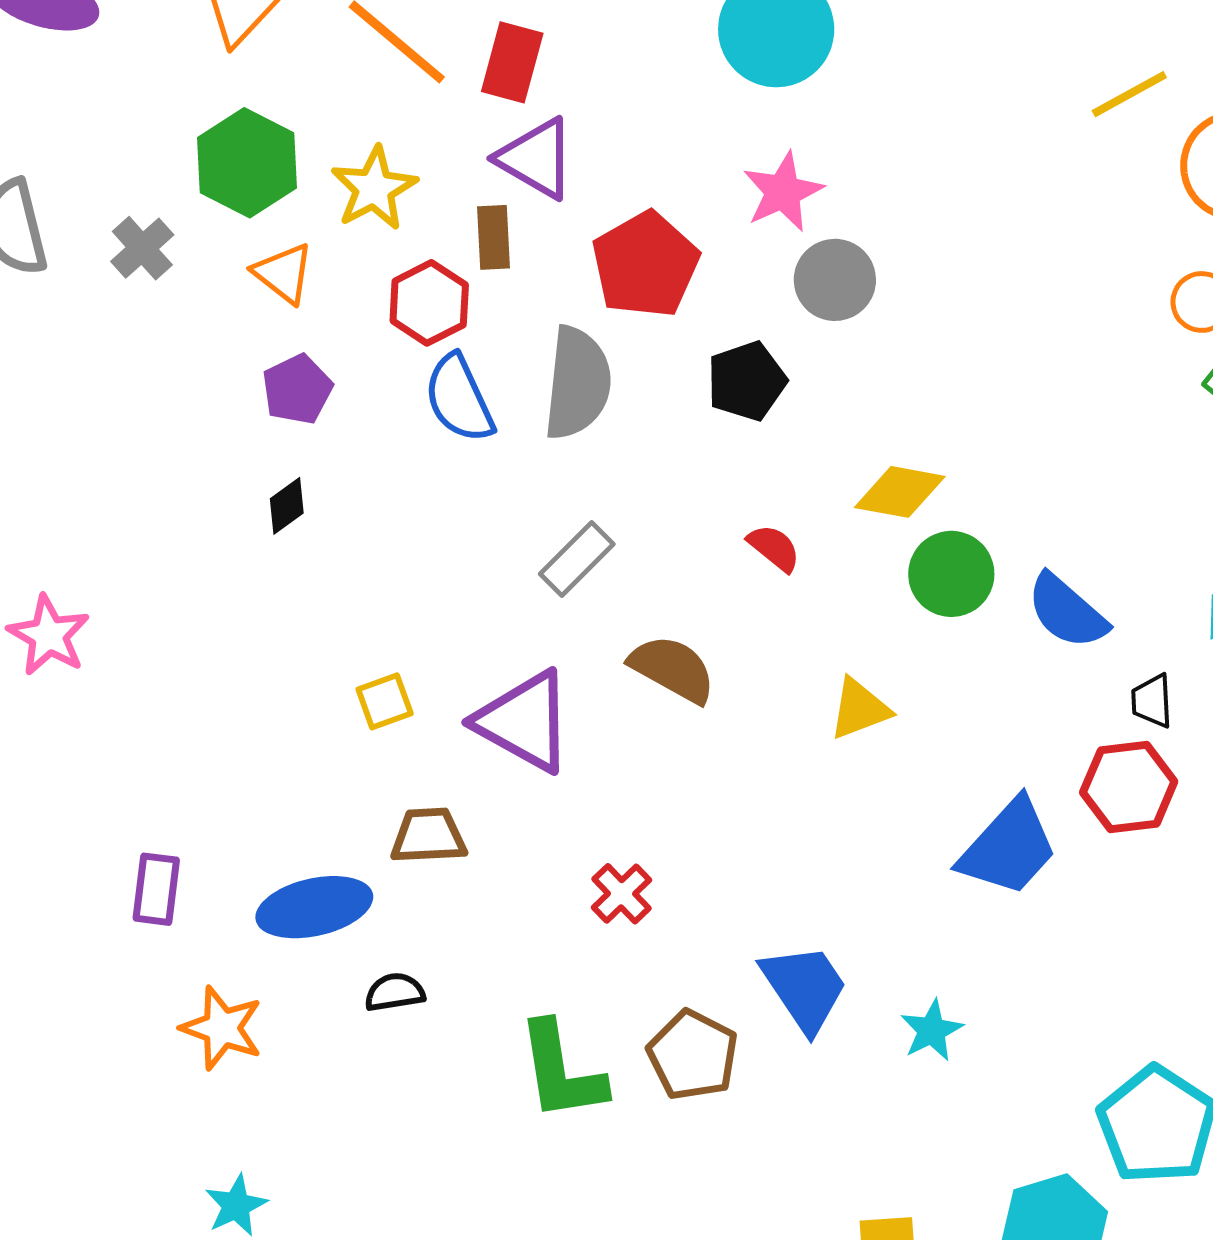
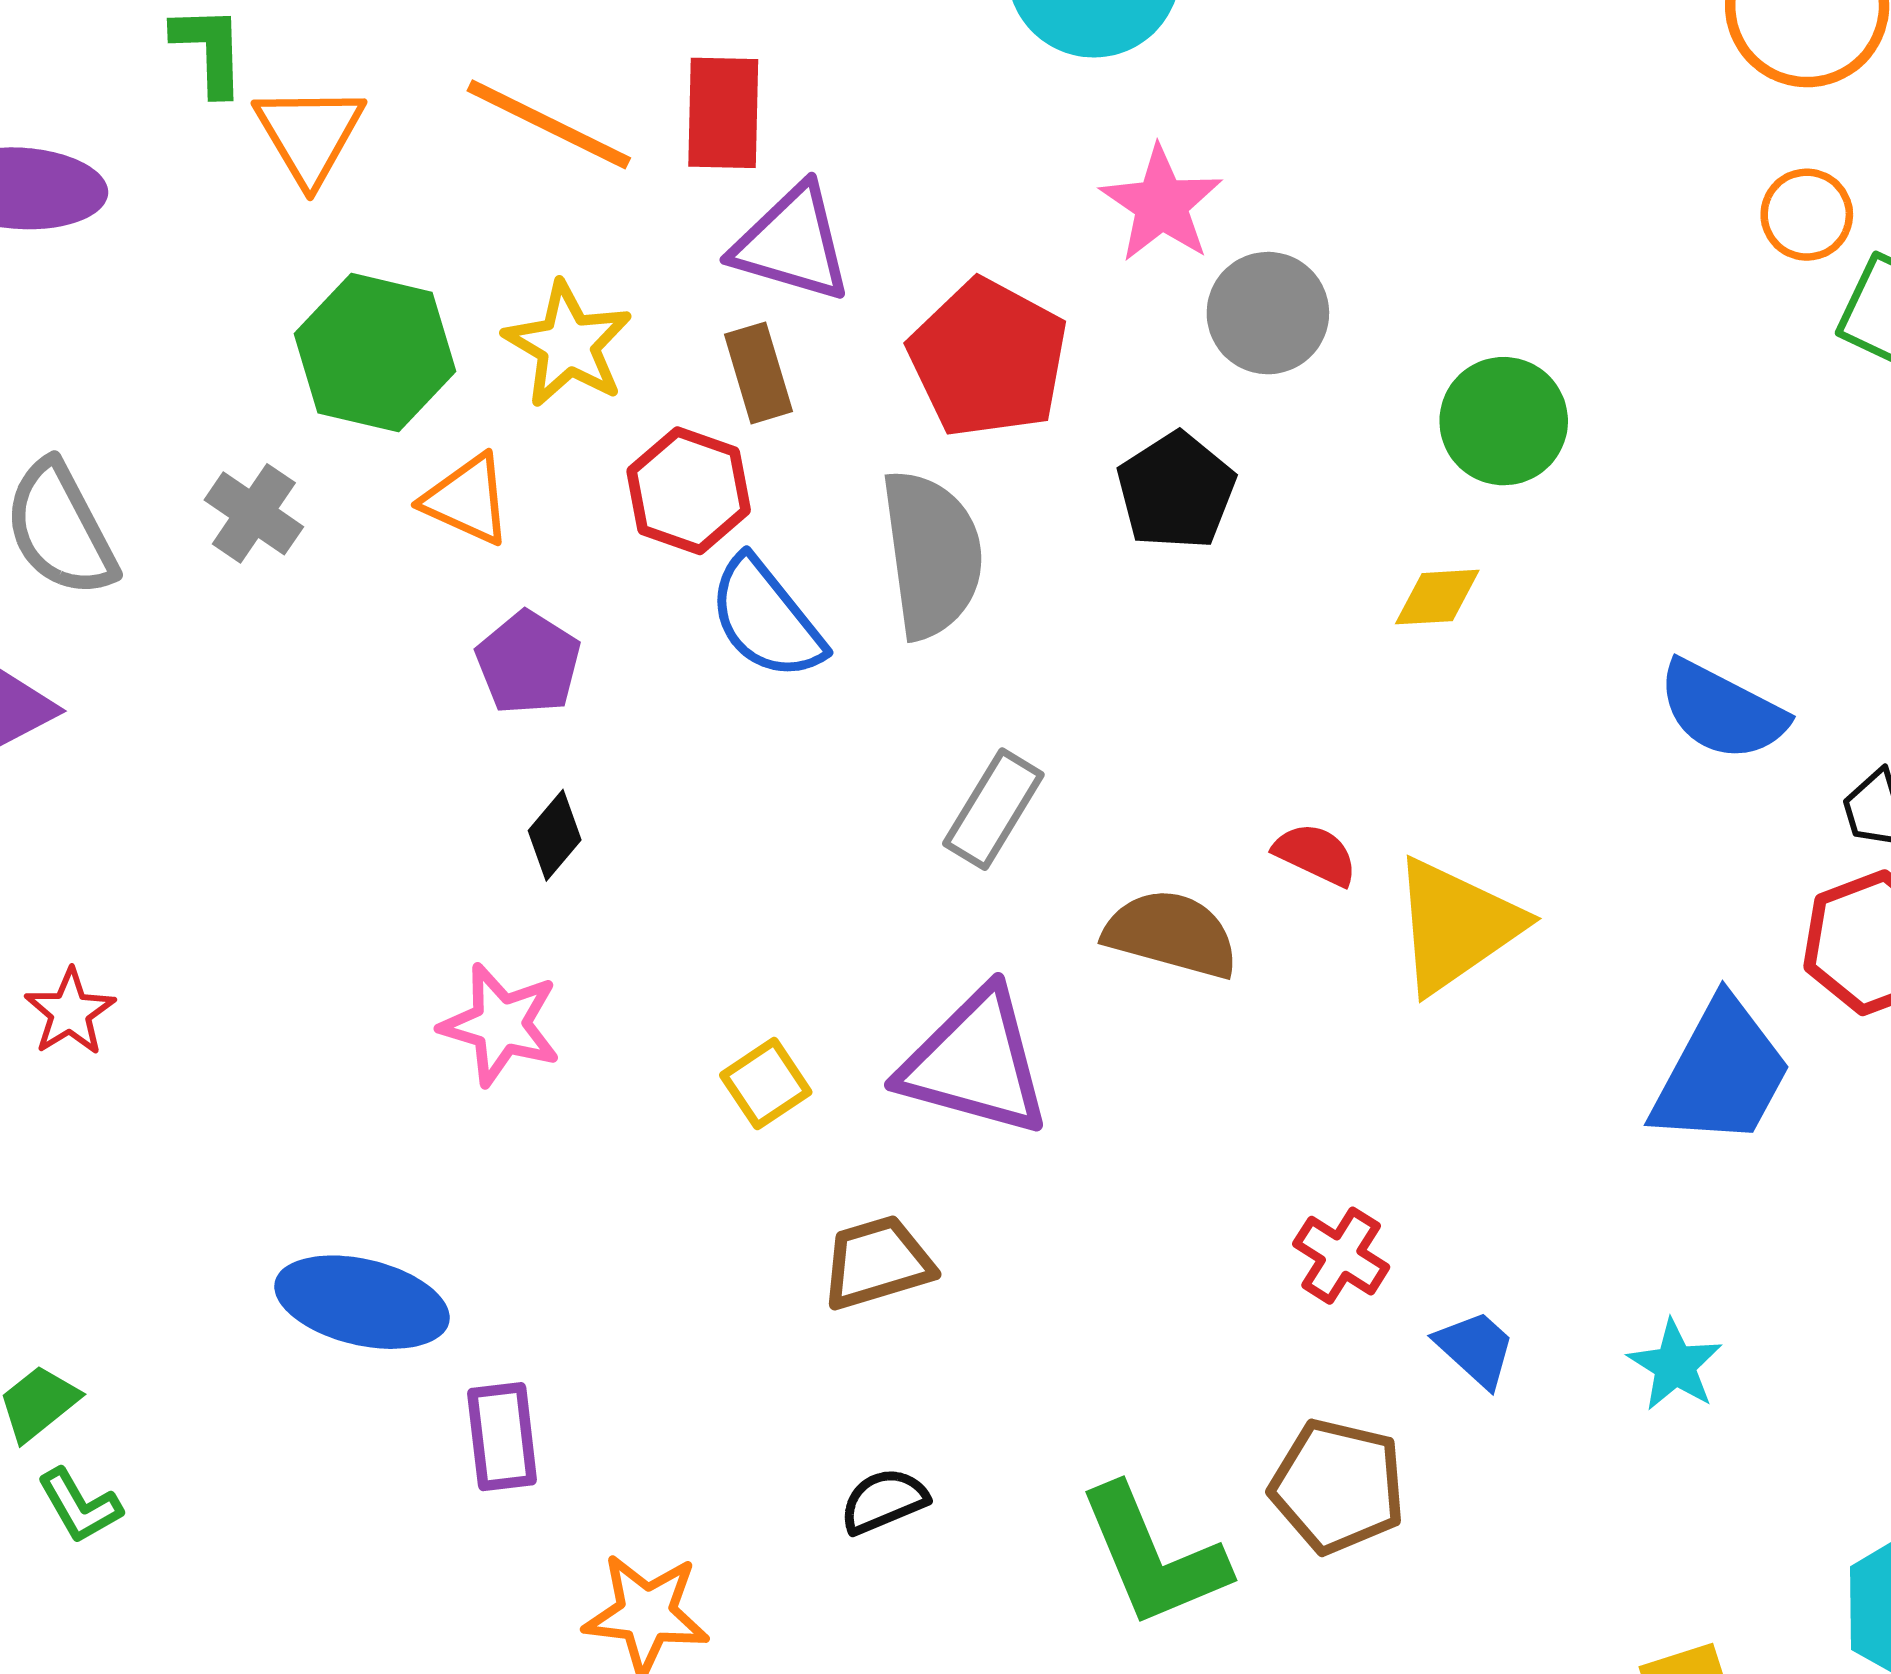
yellow diamond: (900, 492) -> (1437, 597), size x0.7
red semicircle: (774, 548) -> (1315, 854), moved
green circle: (951, 574) -> (1504, 421), moved
pink star: (49, 635) -> (500, 1025), moved
yellow triangle: (859, 709) -> (1456, 926), size x1.5
red cross: (621, 894) -> (1341, 1256), moved
blue ellipse: (314, 907) -> (362, 1302), moved, turned 40
blue trapezoid: (805, 988) -> (1476, 1349), size x0.6

